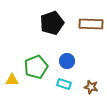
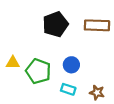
green pentagon: (36, 67) -> (38, 71), turned -30
yellow triangle: (12, 80) -> (13, 63), moved

